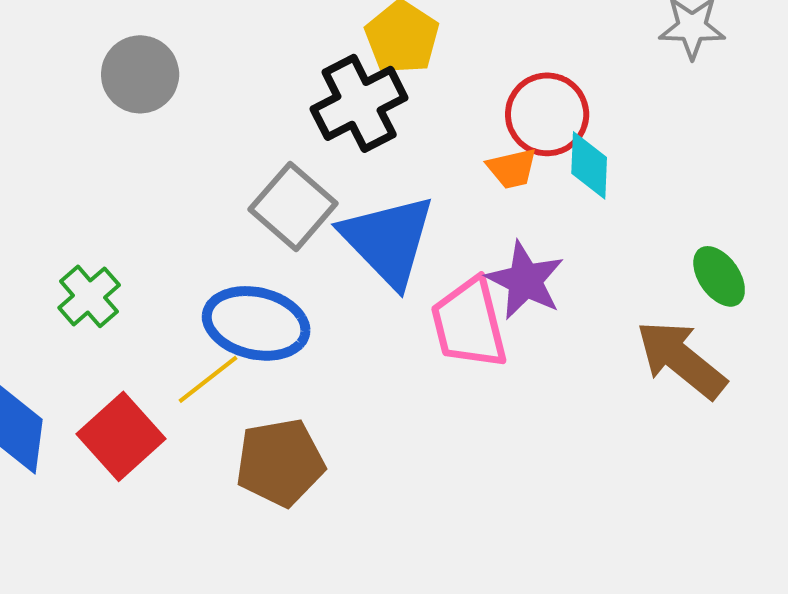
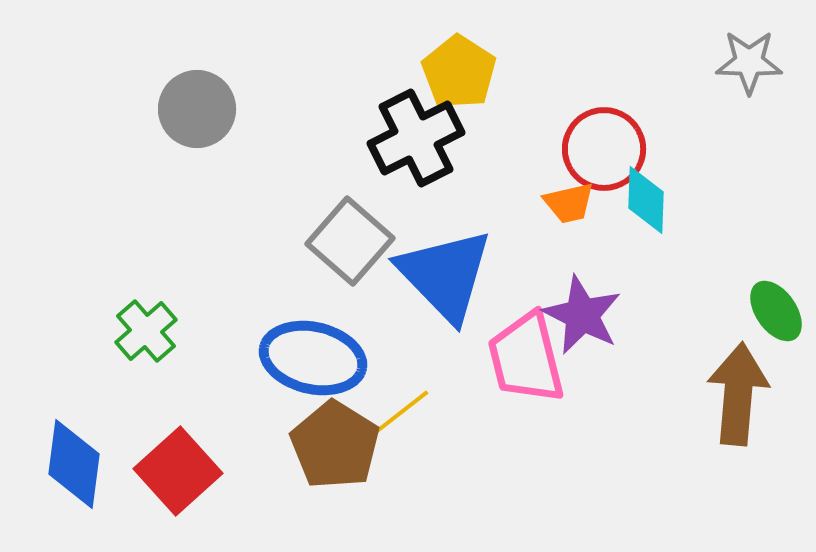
brown arrow: (681, 359) -> (738, 394), turned 56
yellow line: (208, 379) -> (399, 414), moved
brown pentagon: (280, 462) -> (335, 445), moved, turned -30

